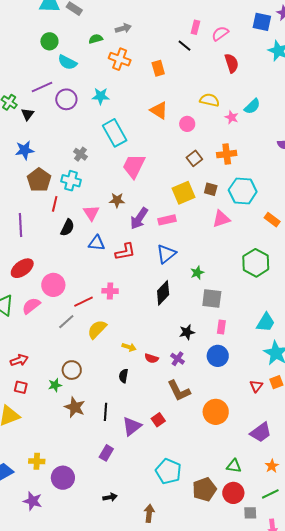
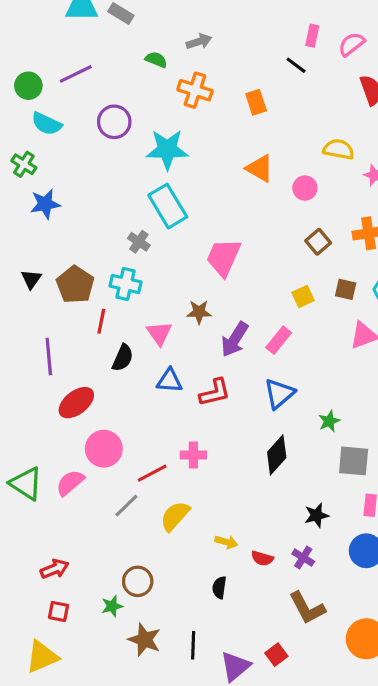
green semicircle: (96, 39) -> (156, 60), turned 40
green circle: (49, 41) -> (28, 86), moved
cyan semicircle: (67, 62) -> (47, 124), moved
purple line: (42, 87) -> (76, 74), moved
cyan star: (101, 96) -> (167, 149), size x1.5
purple circle: (66, 99) -> (114, 122), moved
black triangle: (28, 114) -> (31, 279), moved
cyan rectangle: (115, 133) -> (168, 206), moved
blue star: (25, 150) -> (45, 204), moved
yellow square: (183, 193) -> (303, 296), size x0.6
pink rectangle: (167, 220) -> (279, 340), turned -36
red ellipse: (22, 268) -> (76, 403), moved

